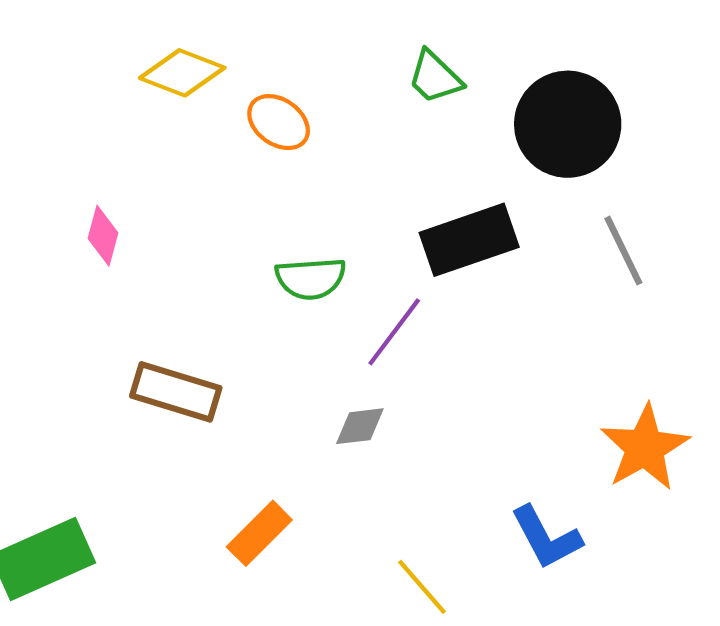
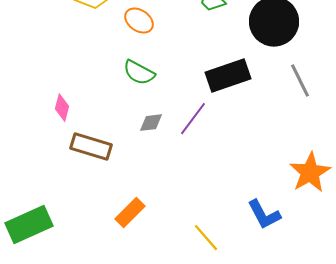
pink diamond: (103, 236) -> (62, 108), moved
green semicircle: (311, 278) -> (139, 73), moved, turned 32
gray diamond: (360, 426) -> (151, 123), moved

